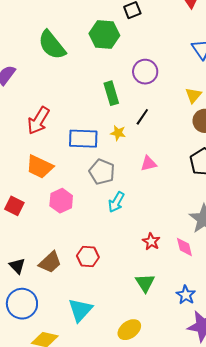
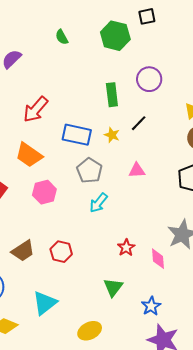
green semicircle: (52, 45) -> (62, 37), size x0.5

